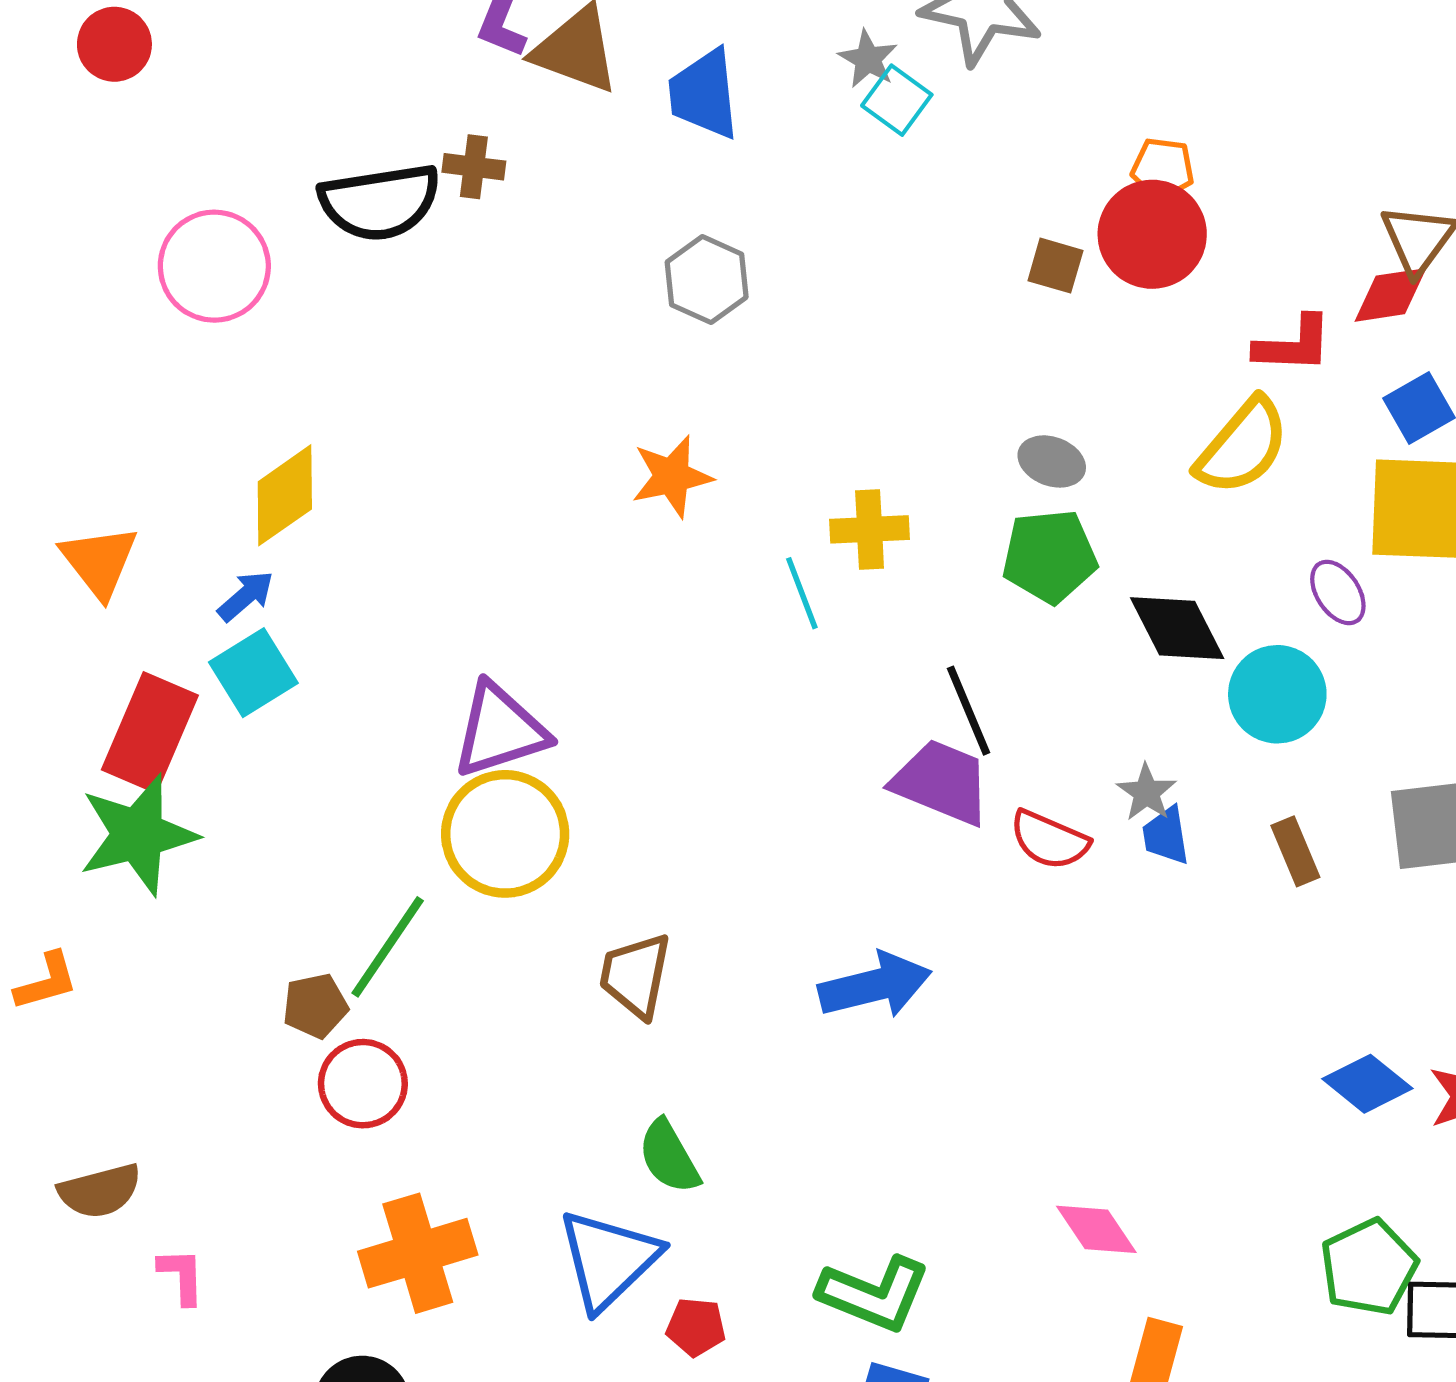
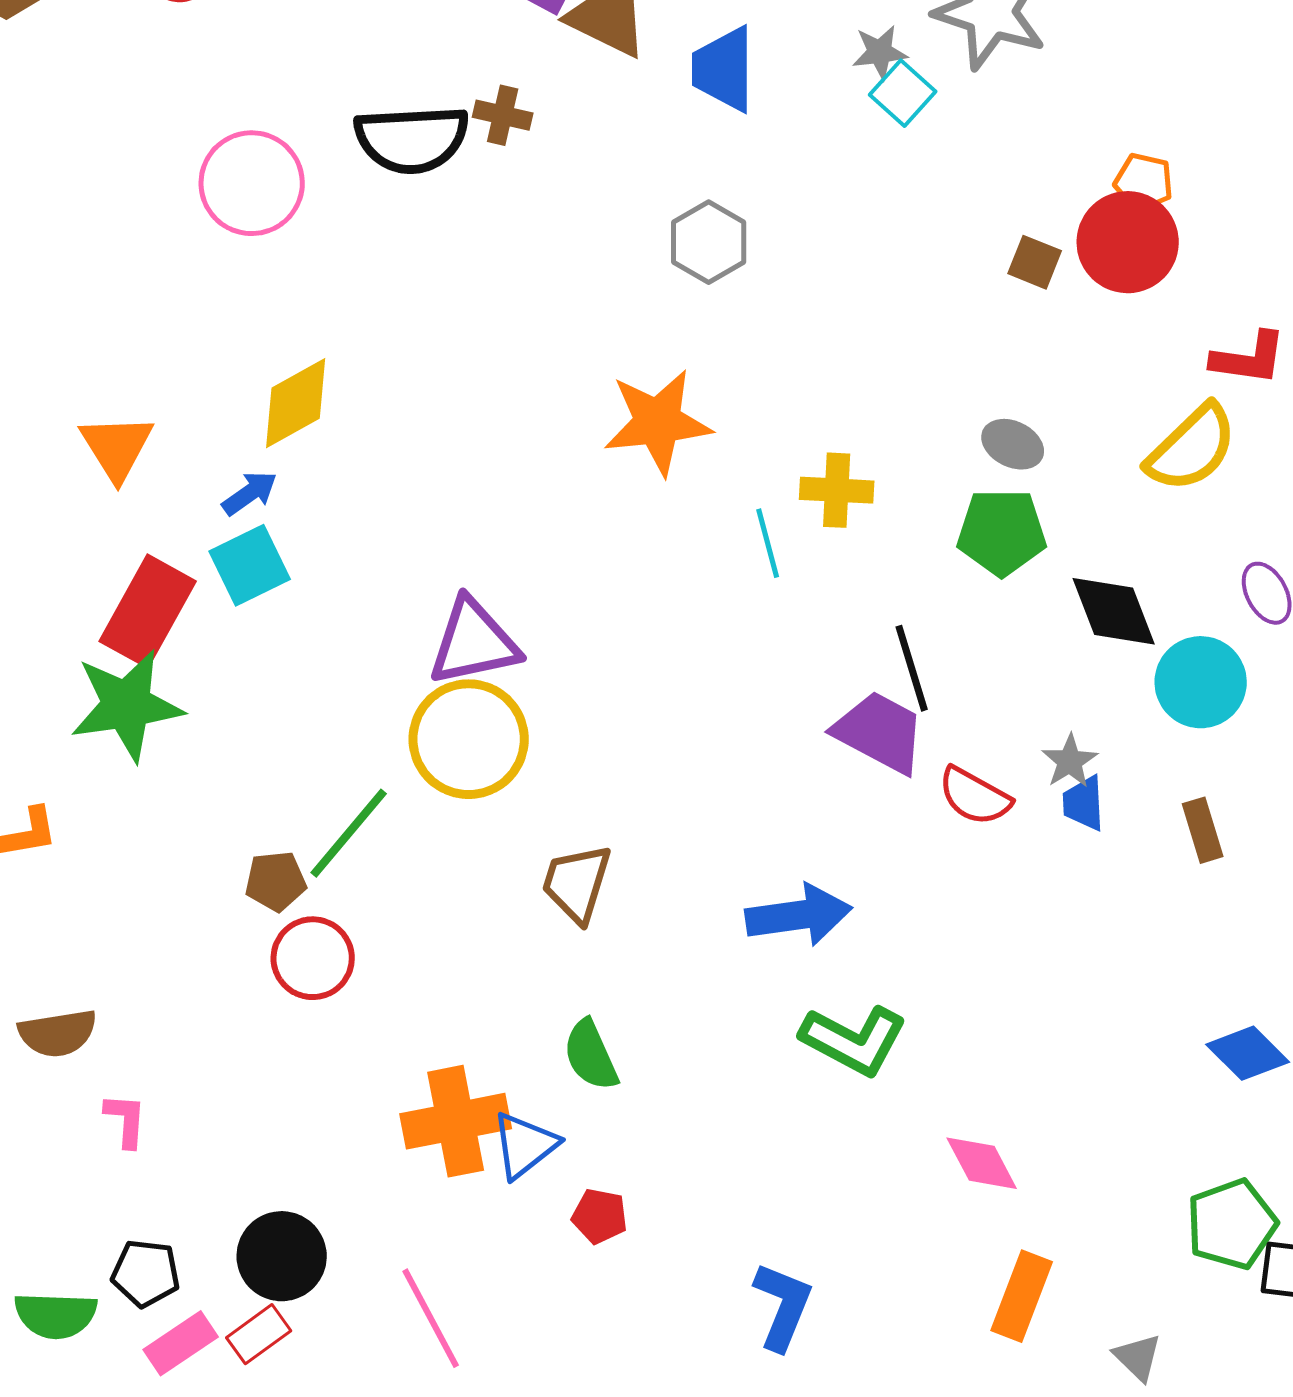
gray star: (868, 59) -> (880, 52), turned 30
orange star: (672, 476) -> (658, 422), size x1.4
orange cross: (418, 1253) -> (456, 1121), moved
blue triangle: (609, 1260) -> (525, 1145), size x0.7
green L-shape: (874, 1294) -> (854, 1040), moved

